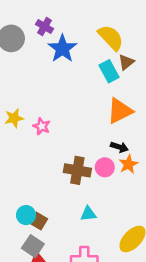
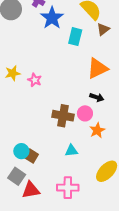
cyan rectangle: (109, 71) -> (75, 37), moved, turned 42
orange star: (128, 164) -> (97, 130), moved
gray square: (33, 246) -> (17, 176), moved

